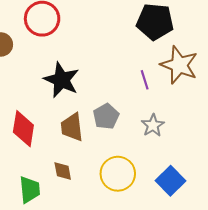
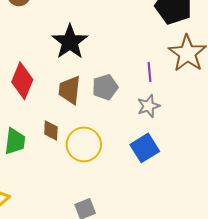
purple line: (145, 80) -> (150, 72), moved
yellow circle: (118, 174) -> (84, 144), moved
blue square: (170, 181) -> (145, 148), moved

